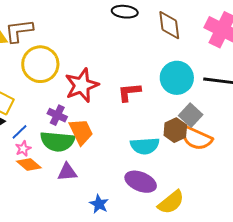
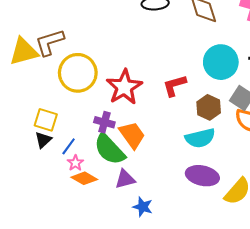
brown hexagon: (175, 130) -> (209, 107), moved
green semicircle: (57, 141) -> (109, 149), turned 52
blue star: (99, 204) -> (143, 207), moved

